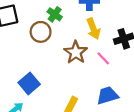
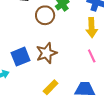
brown star: (76, 52) -> (46, 53), moved

